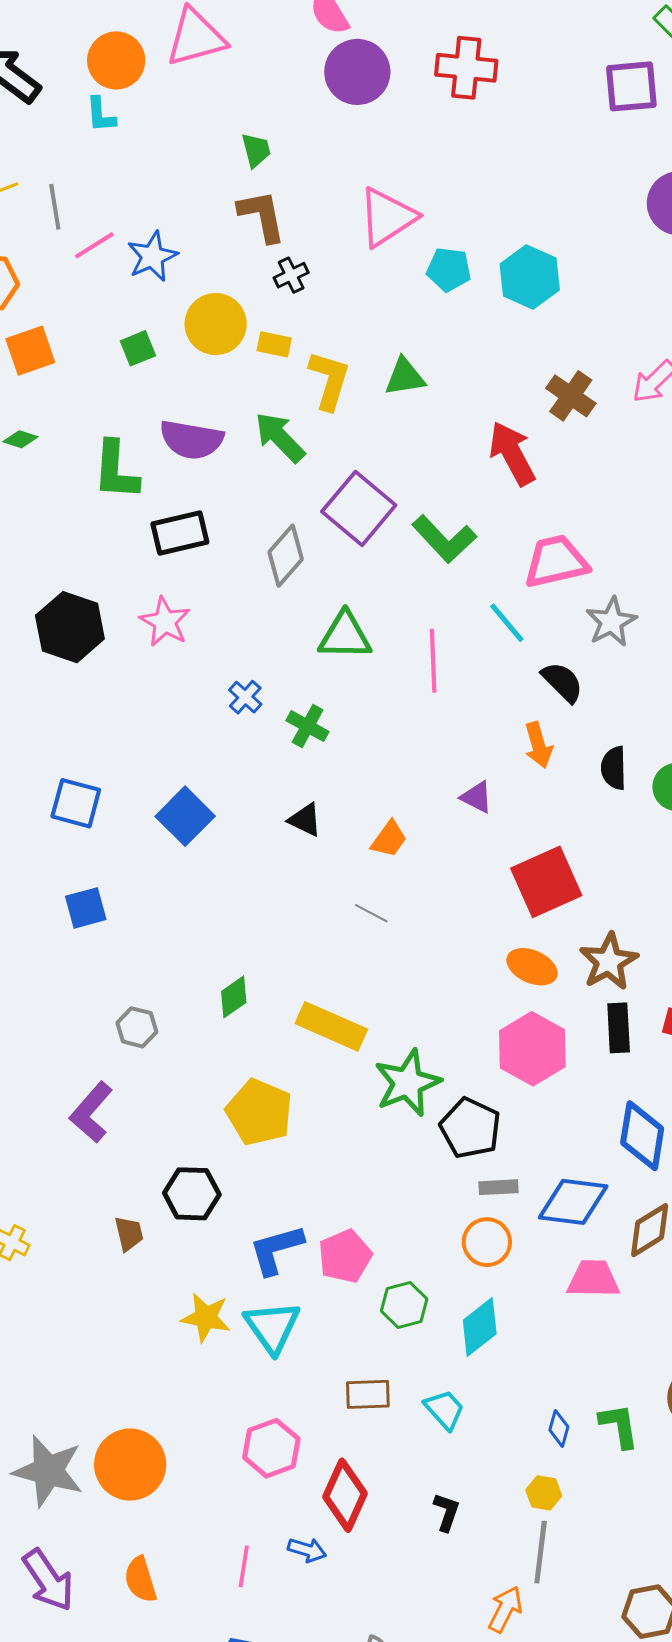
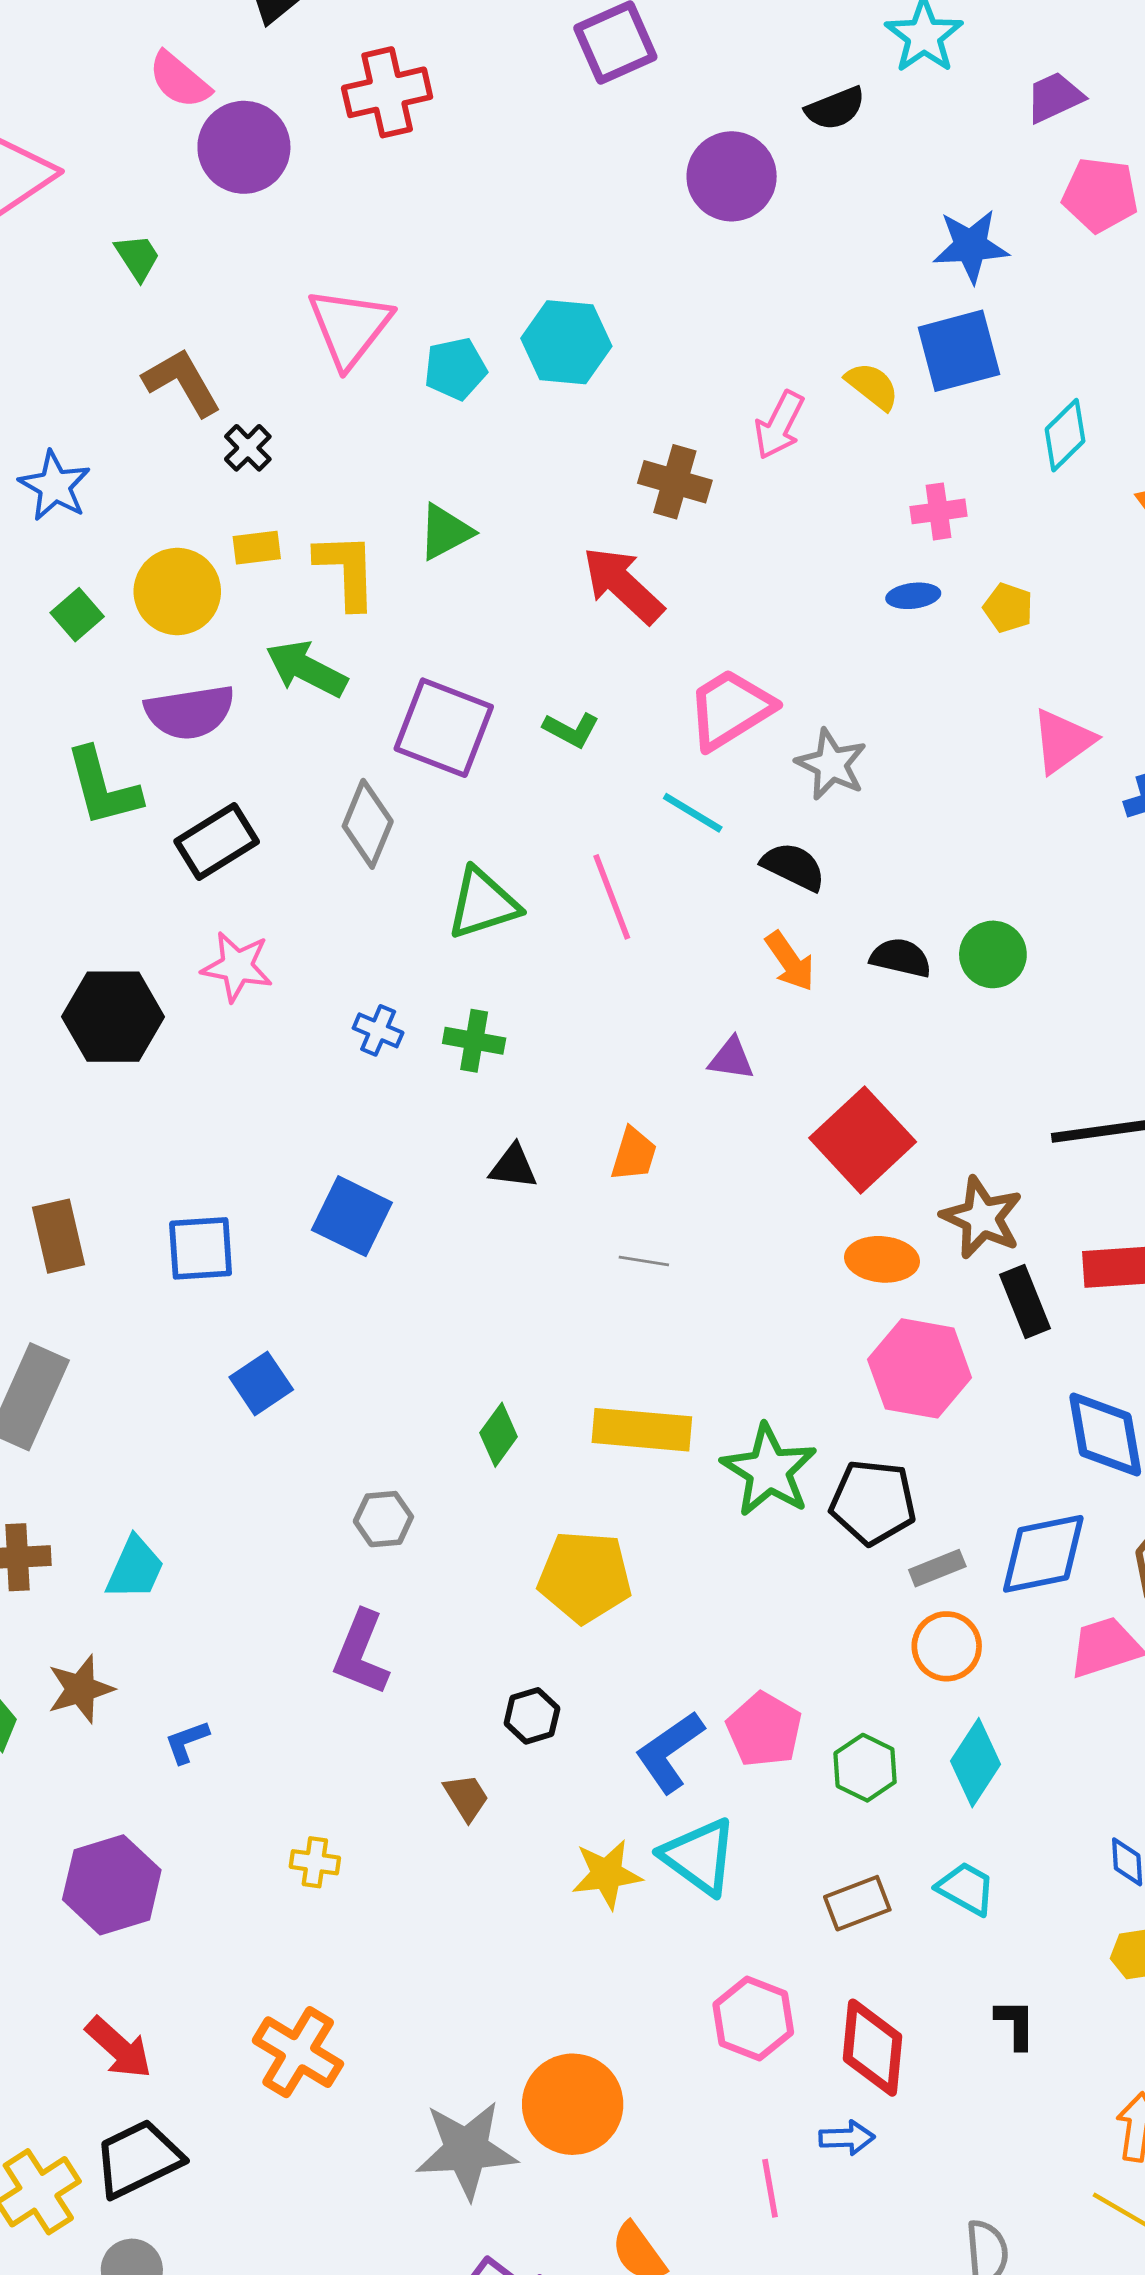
green trapezoid: (256, 150) -> (137, 257), moved
yellow circle: (216, 324) -> (177, 591), moved
green L-shape: (444, 539) -> (571, 730), size x0.6
black semicircle: (614, 768) -> (901, 958), turned 123
black hexagon: (192, 1194) -> (532, 1716), size x0.7

